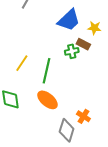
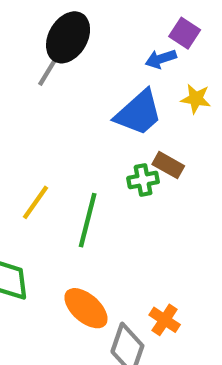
yellow star: (94, 28) -> (196, 99), moved
orange ellipse: (47, 100) -> (86, 308), moved

